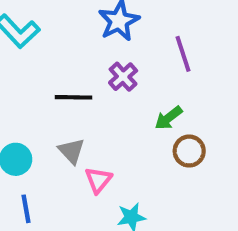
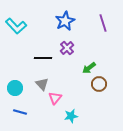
purple line: (183, 54) -> (103, 23), moved
blue line: (26, 209) -> (20, 112), turned -64

